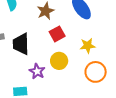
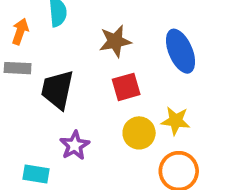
yellow circle: (59, 61) -> (139, 133), moved

